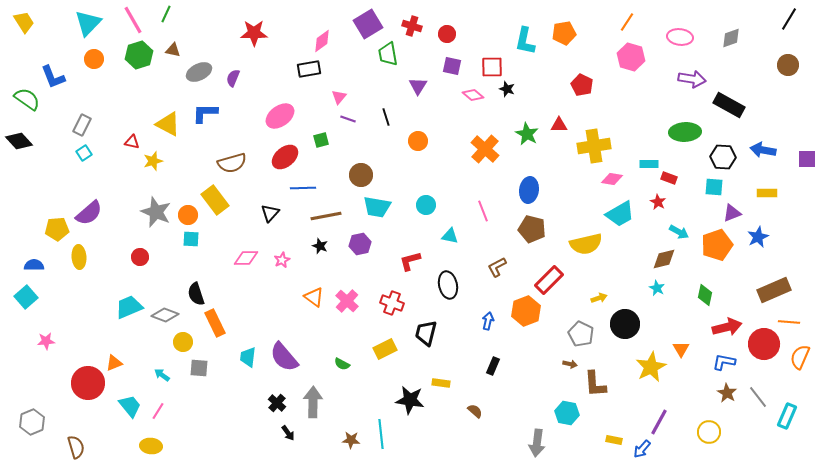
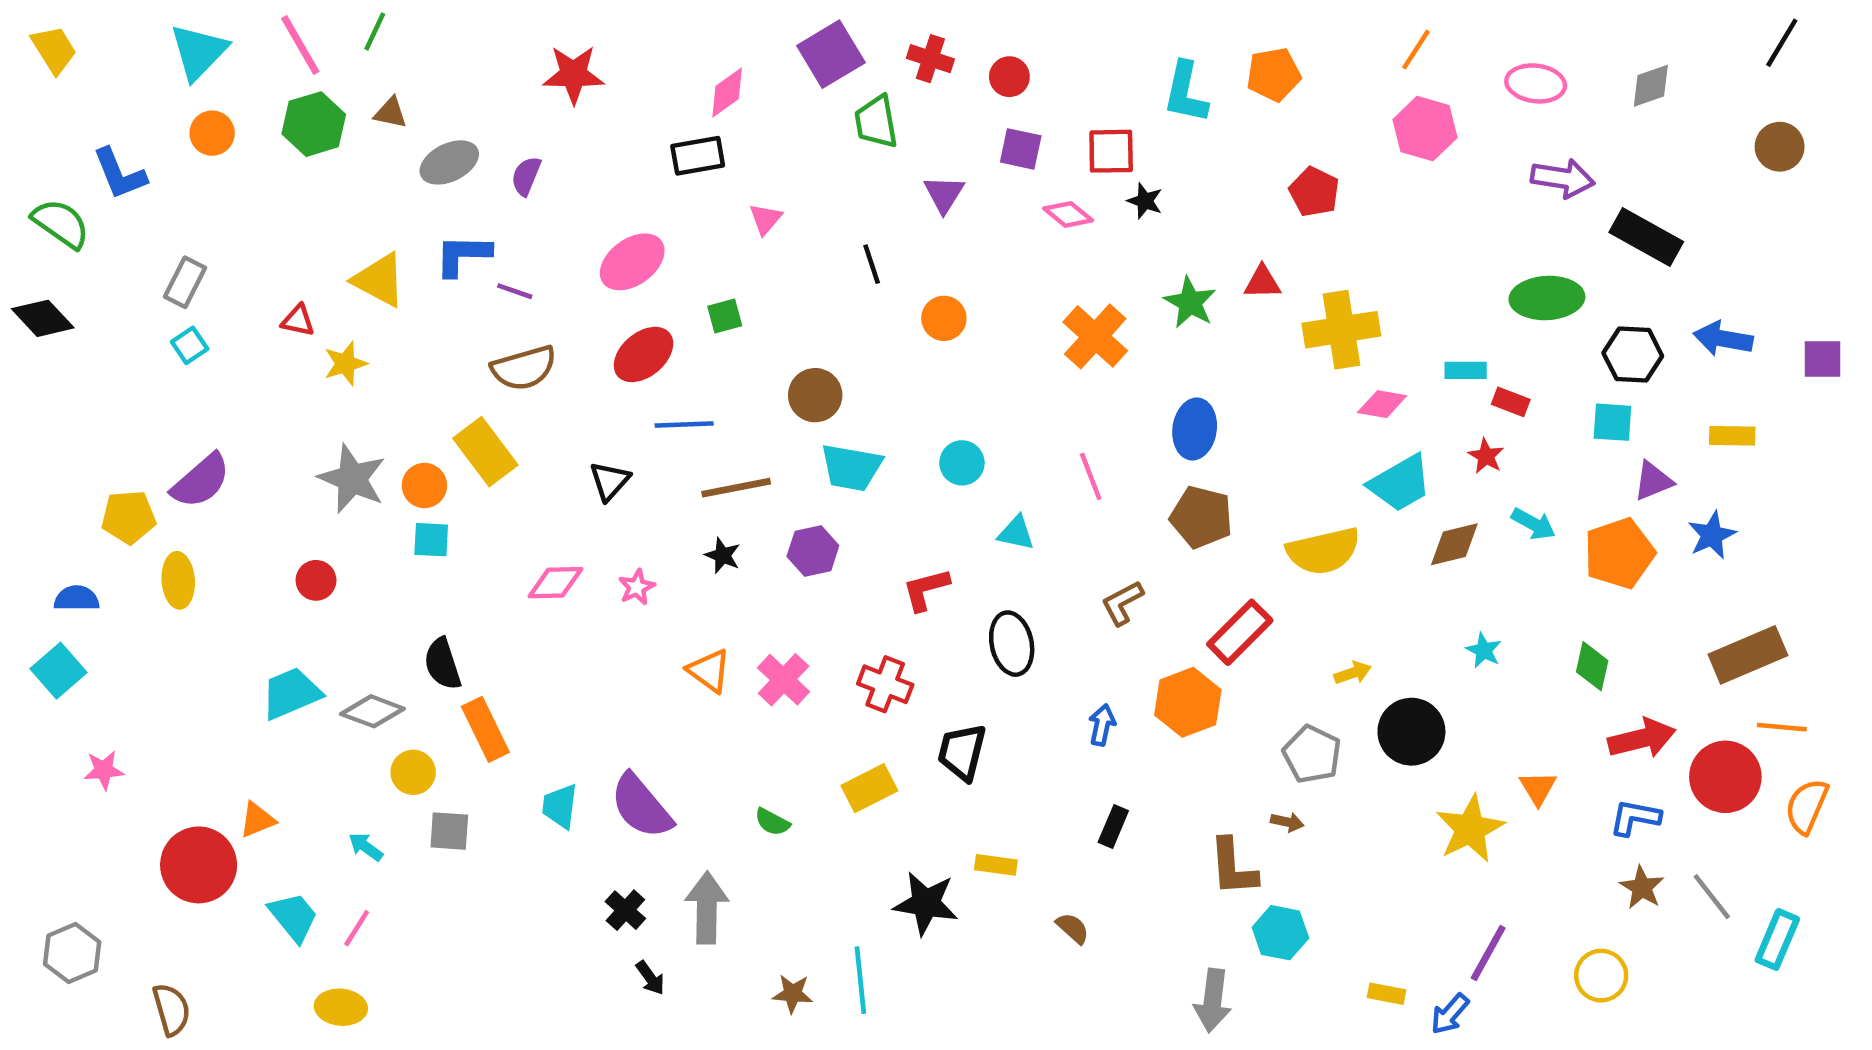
purple line: (348, 119) -> (515, 291), moved
brown diamond: (664, 259) -> (1454, 544), moved
brown L-shape: (595, 384) -> (1233, 867), moved

